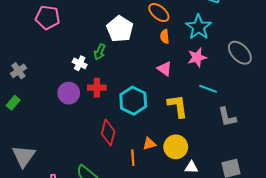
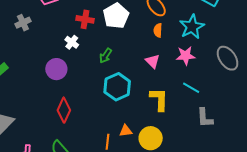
green arrow: (100, 52) -> (106, 56), moved
gray cross: (19, 71) -> (23, 23), moved
red cross: (97, 88) -> (85, 19), moved
red diamond: (108, 133) -> (64, 110), moved

